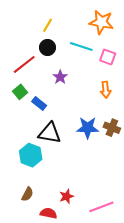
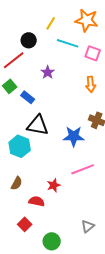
yellow line: (48, 25) -> (51, 23), moved
black circle: (48, 48) -> (29, 40), moved
blue star: (88, 128) -> (74, 136), moved
pink line: (101, 207) -> (83, 169), moved

